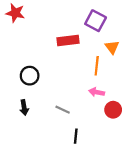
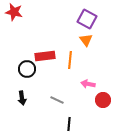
red rectangle: (68, 40) -> (45, 56), moved
orange triangle: (112, 47) -> (86, 40), moved
orange line: (97, 66) -> (70, 60), moved

